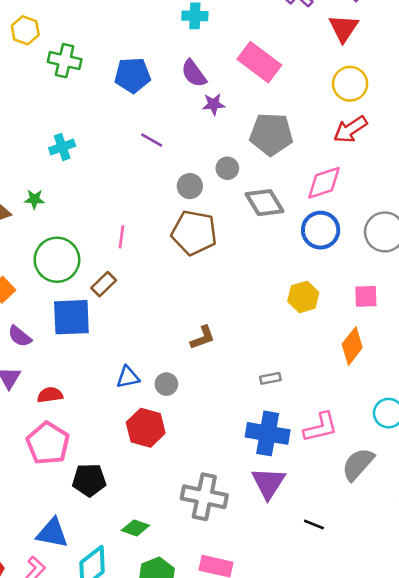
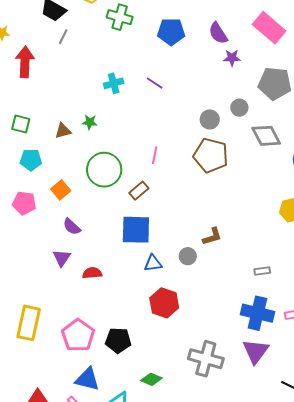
purple line: (152, 140) -> (155, 83), moved
blue square: (71, 317) -> (136, 230), moved
gray circle: (166, 384) -> (188, 256), moved
pink pentagon: (48, 443) -> (78, 335), moved

